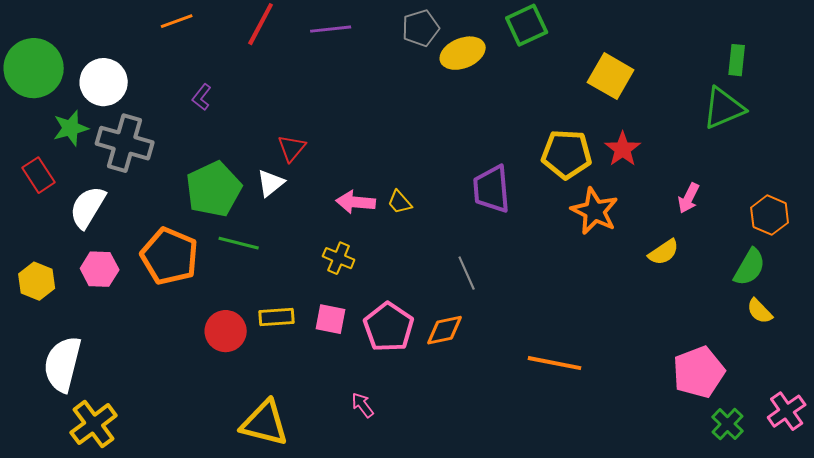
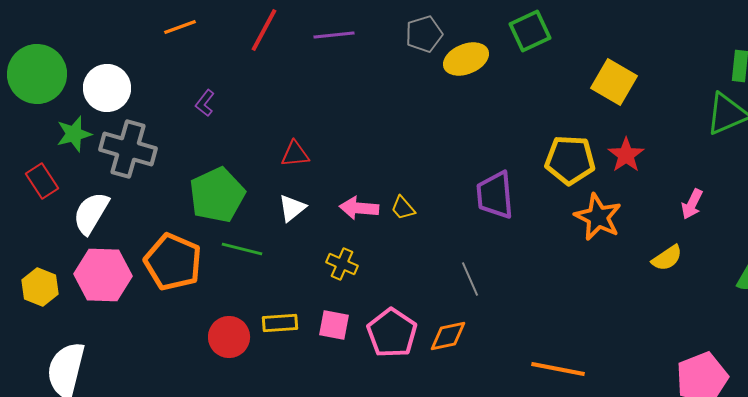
red triangle: (292, 148) -> (295, 154), turned 44
white triangle: (271, 183) -> (292, 208), moved
pink hexagon: (100, 269) -> (103, 275), size x1.5

